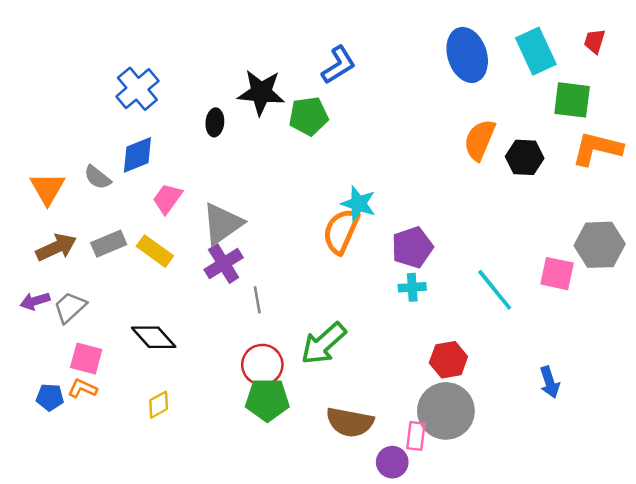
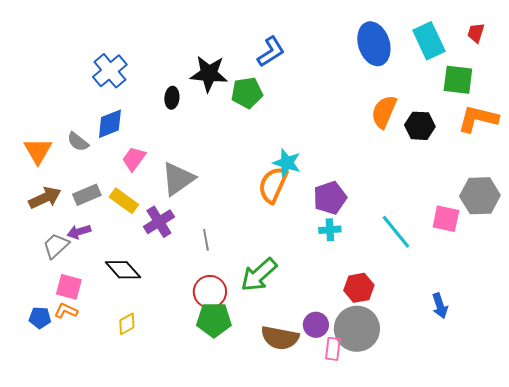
purple cross: (224, 264) -> (159, 222), moved
purple arrow: (35, 301) -> (79, 232), moved
purple circle: (392, 462) -> (316, 325), moved

